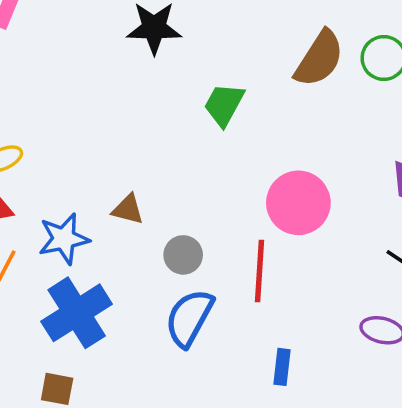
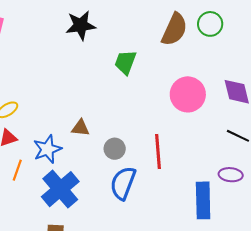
pink circle: (298, 203) -> (188, 94), moved
blue rectangle: (282, 367) -> (203, 200), moved, size x1.8

